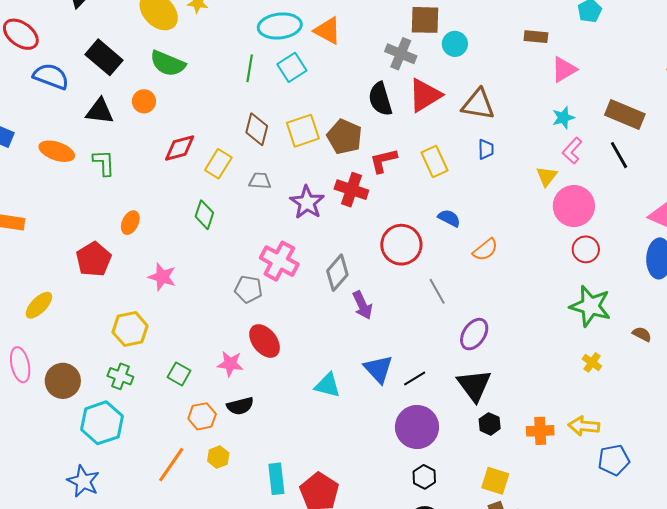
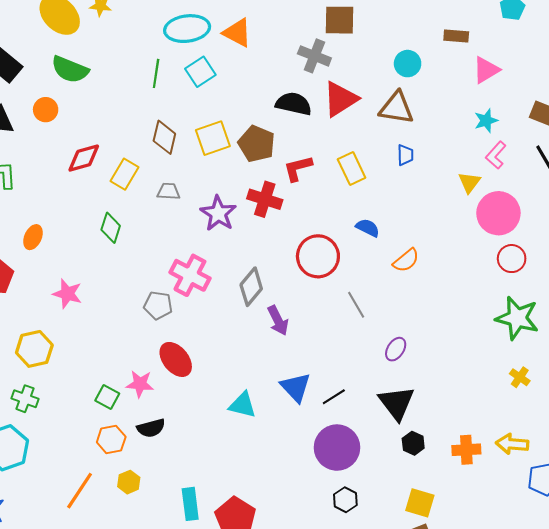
cyan circle: (455, 44) -> (408, 64), moved
black semicircle: (380, 99) -> (294, 104), turned 120
purple ellipse: (474, 334) -> (396, 349), size x0.7
green square: (179, 374) -> (107, 397), moved

